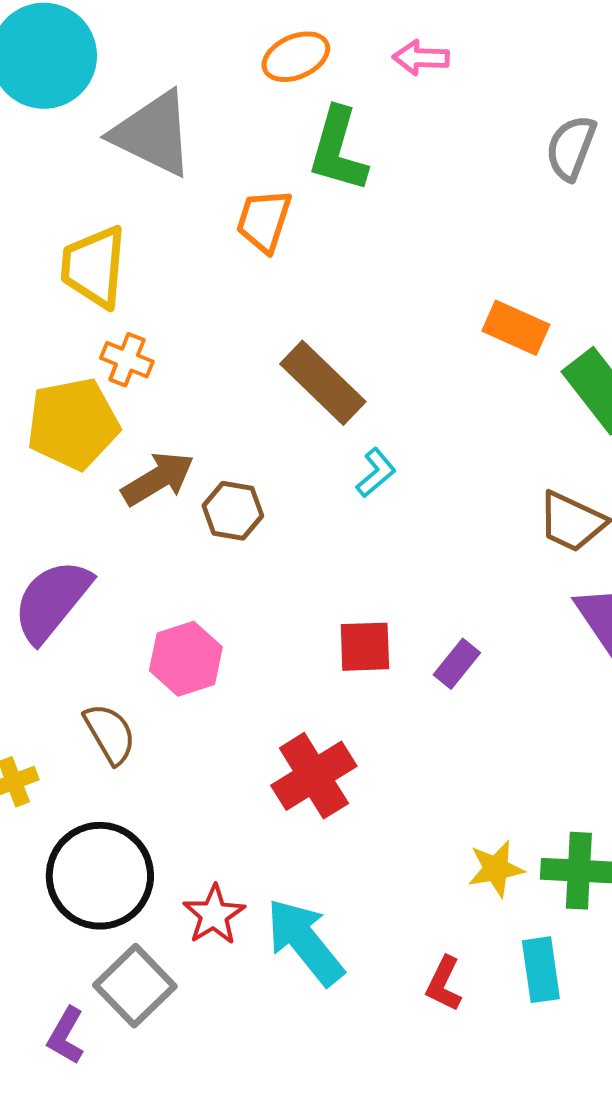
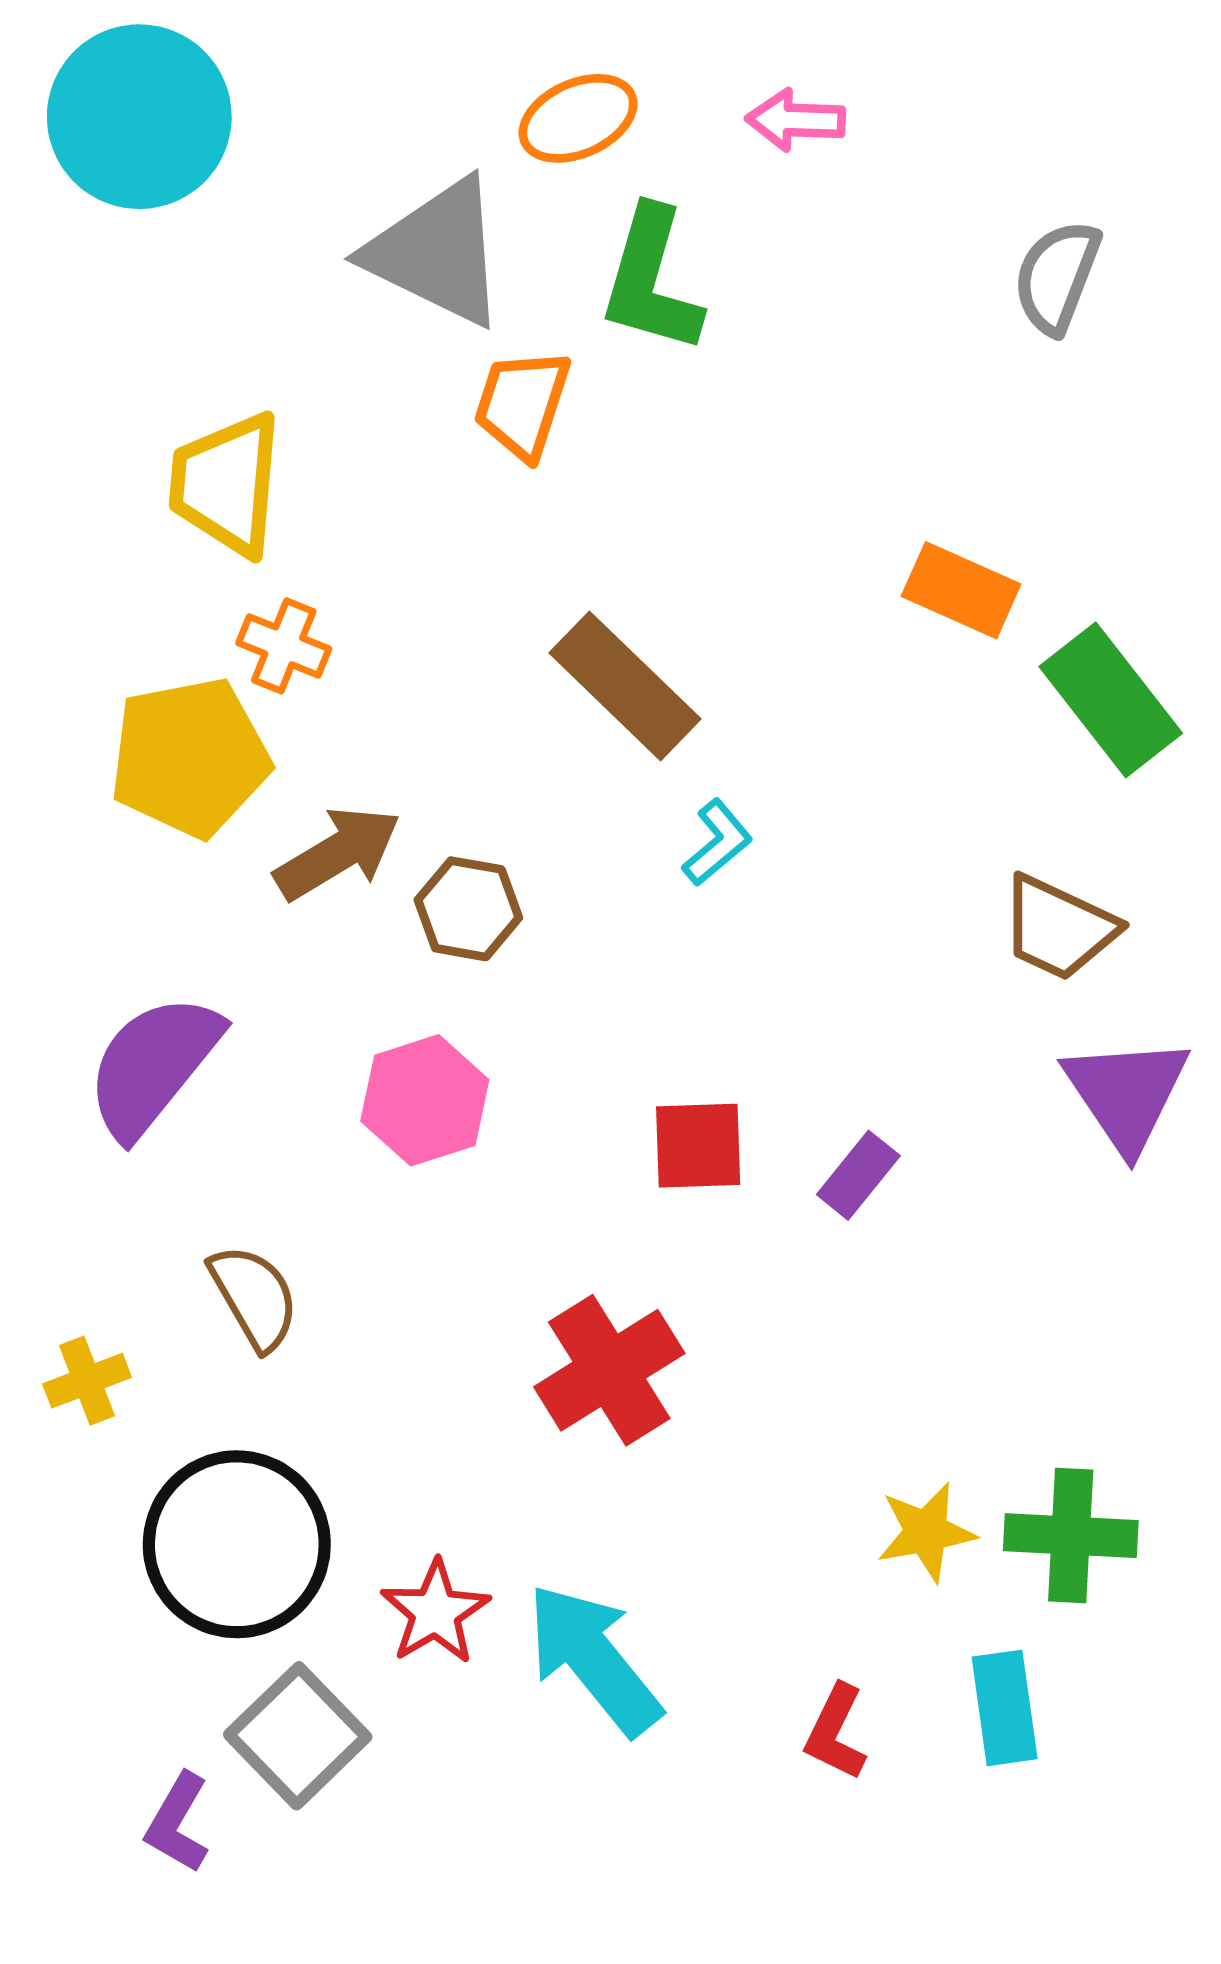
gray triangle: (153, 134) -> (437, 252), moved
pink hexagon: (186, 659) -> (425, 1100), moved

